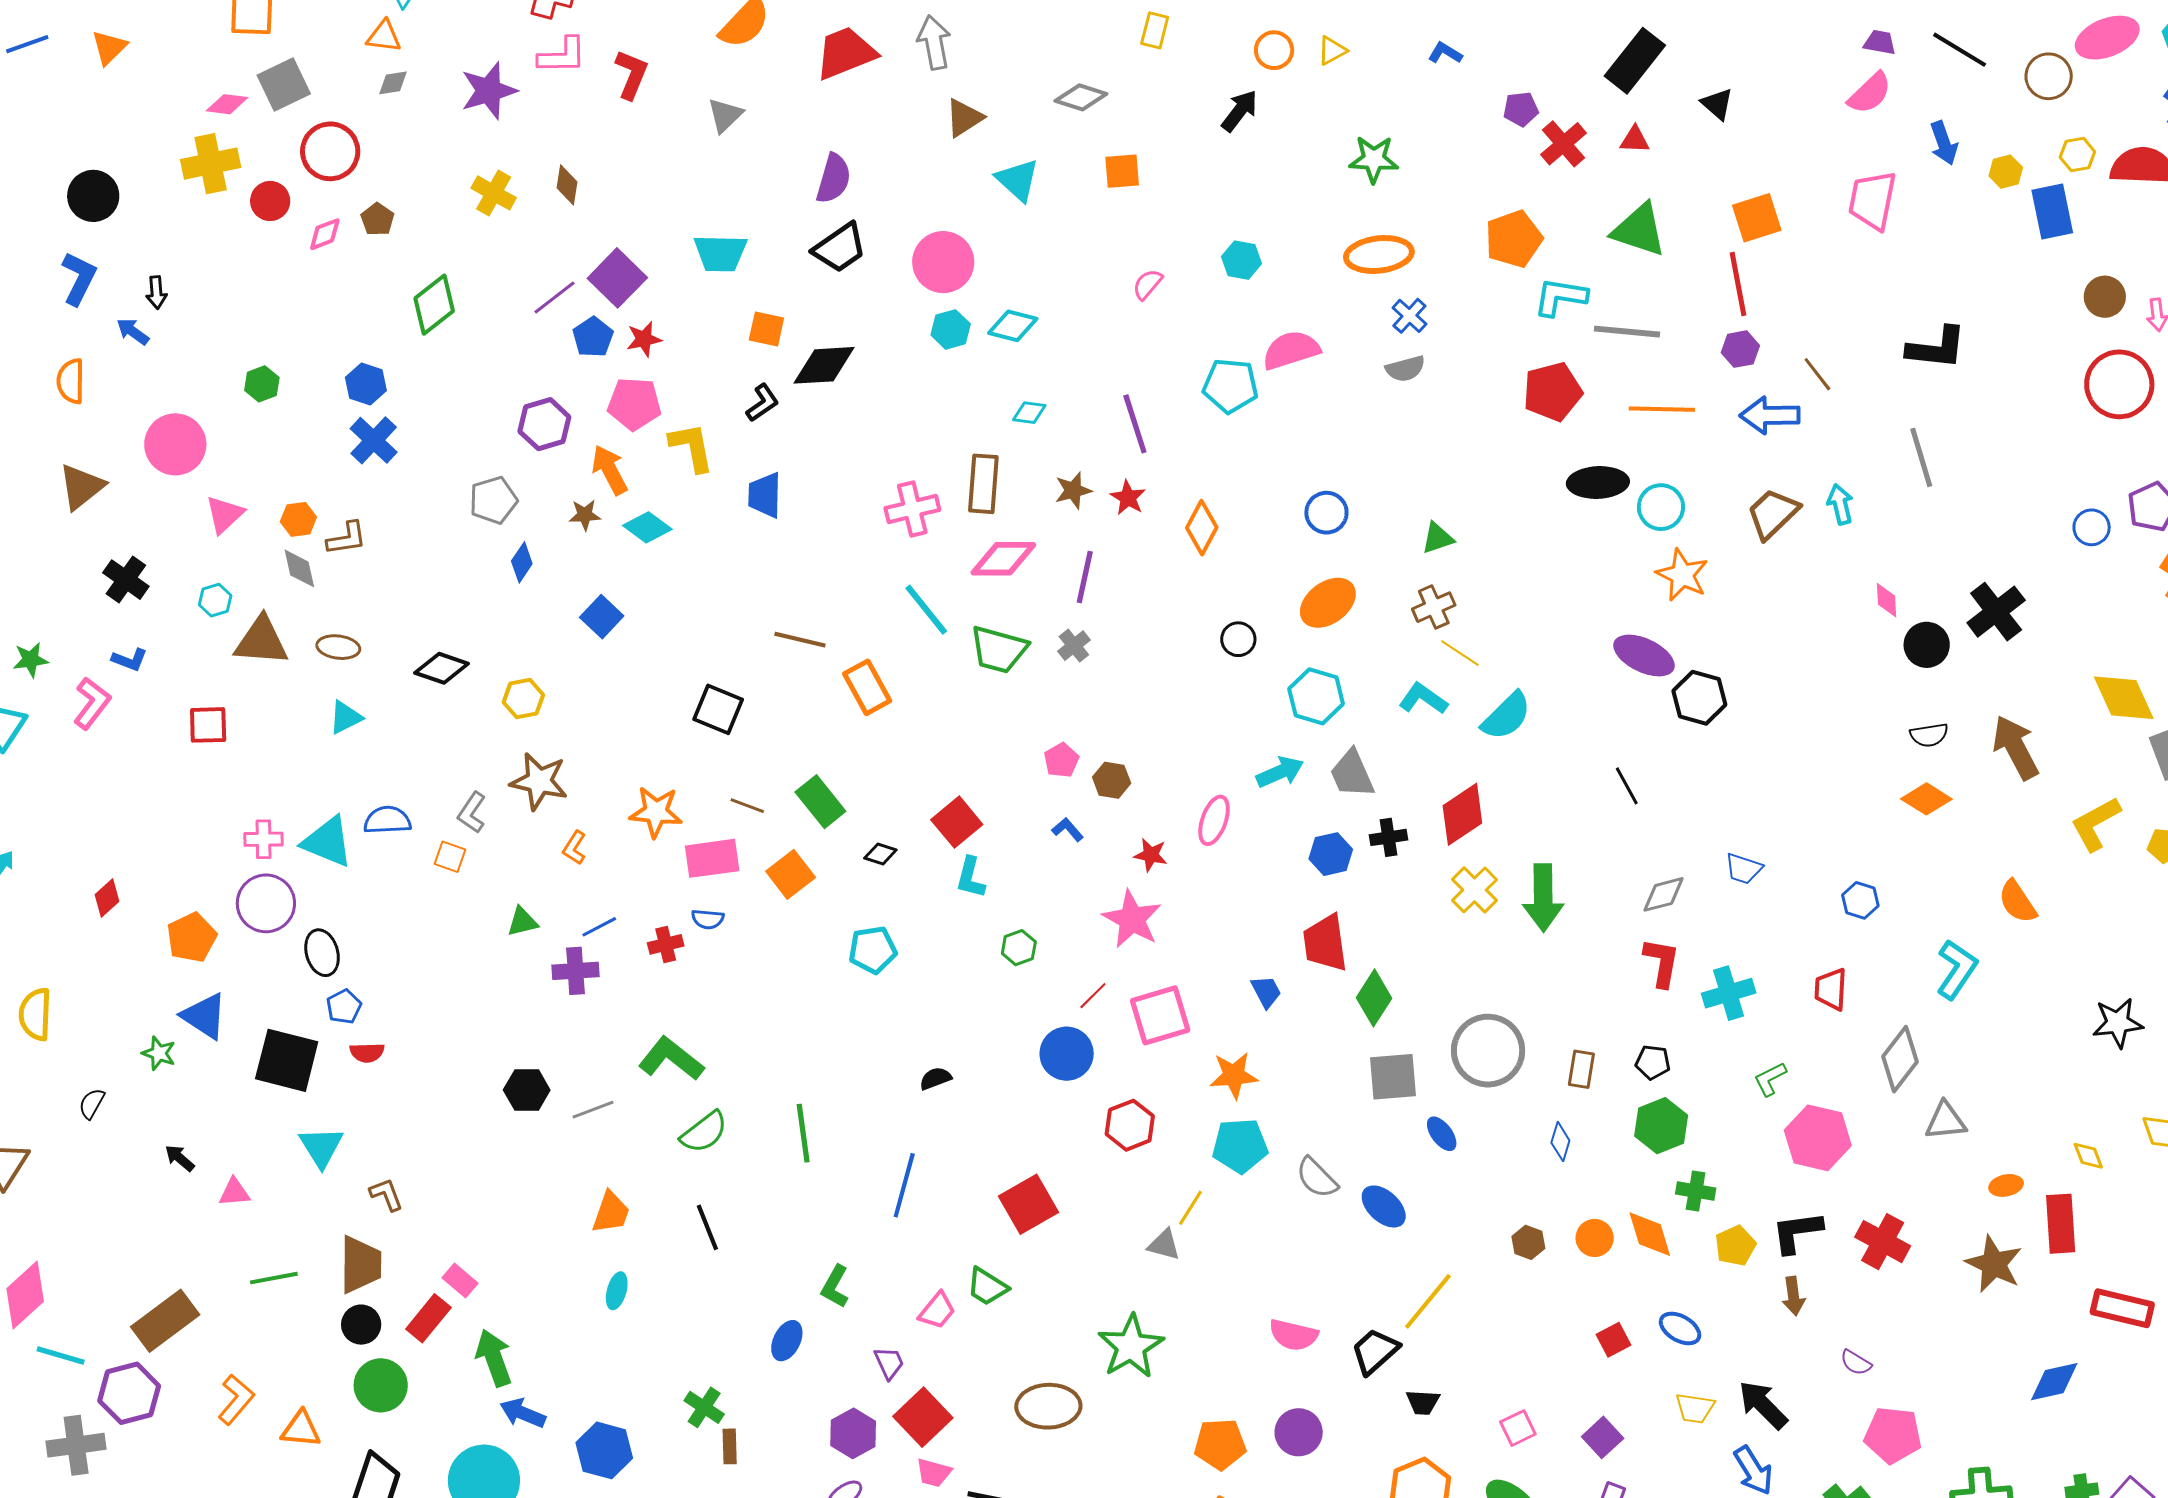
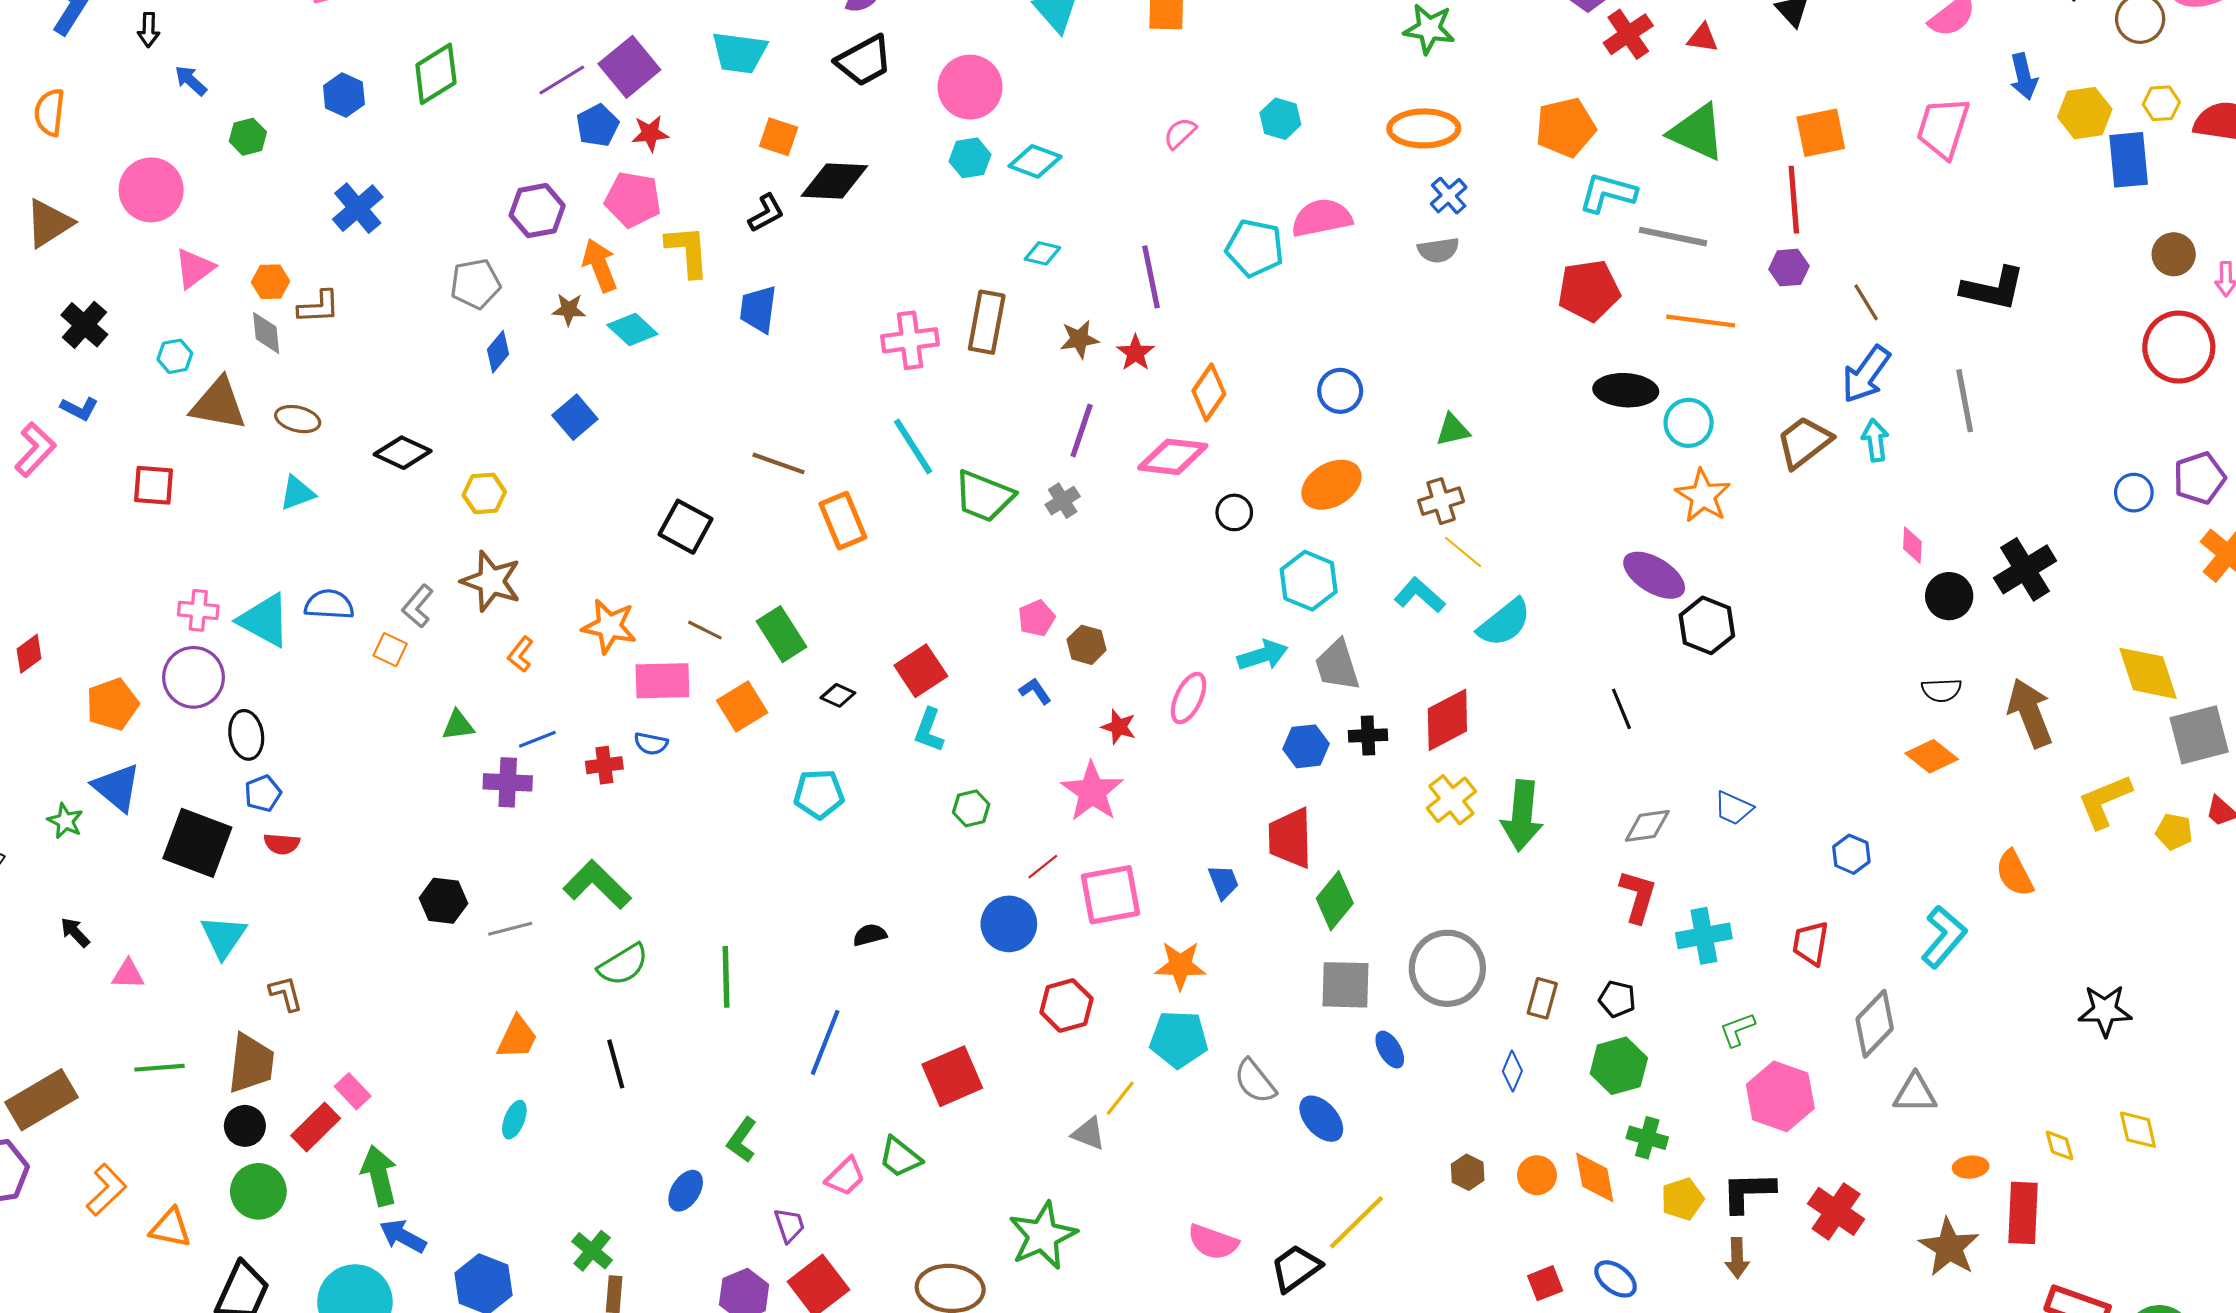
yellow hexagon: (2006, 172) -> (2085, 113), size x1.5
blue arrow: (133, 332) -> (191, 81), moved
blue hexagon: (366, 384) -> (344, 95), moved
blue arrow: (1770, 415) -> (1866, 374), moved, turned -60
pink diamond: (1003, 559) -> (1173, 457), moved

